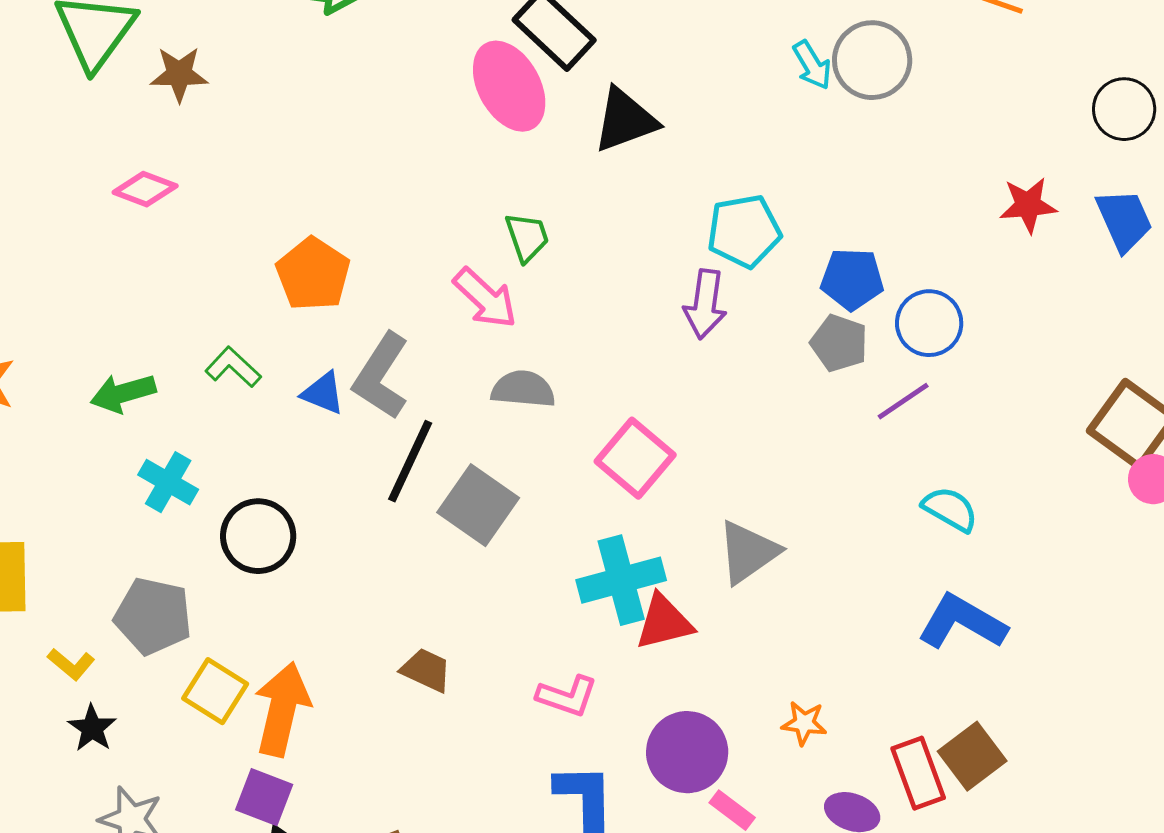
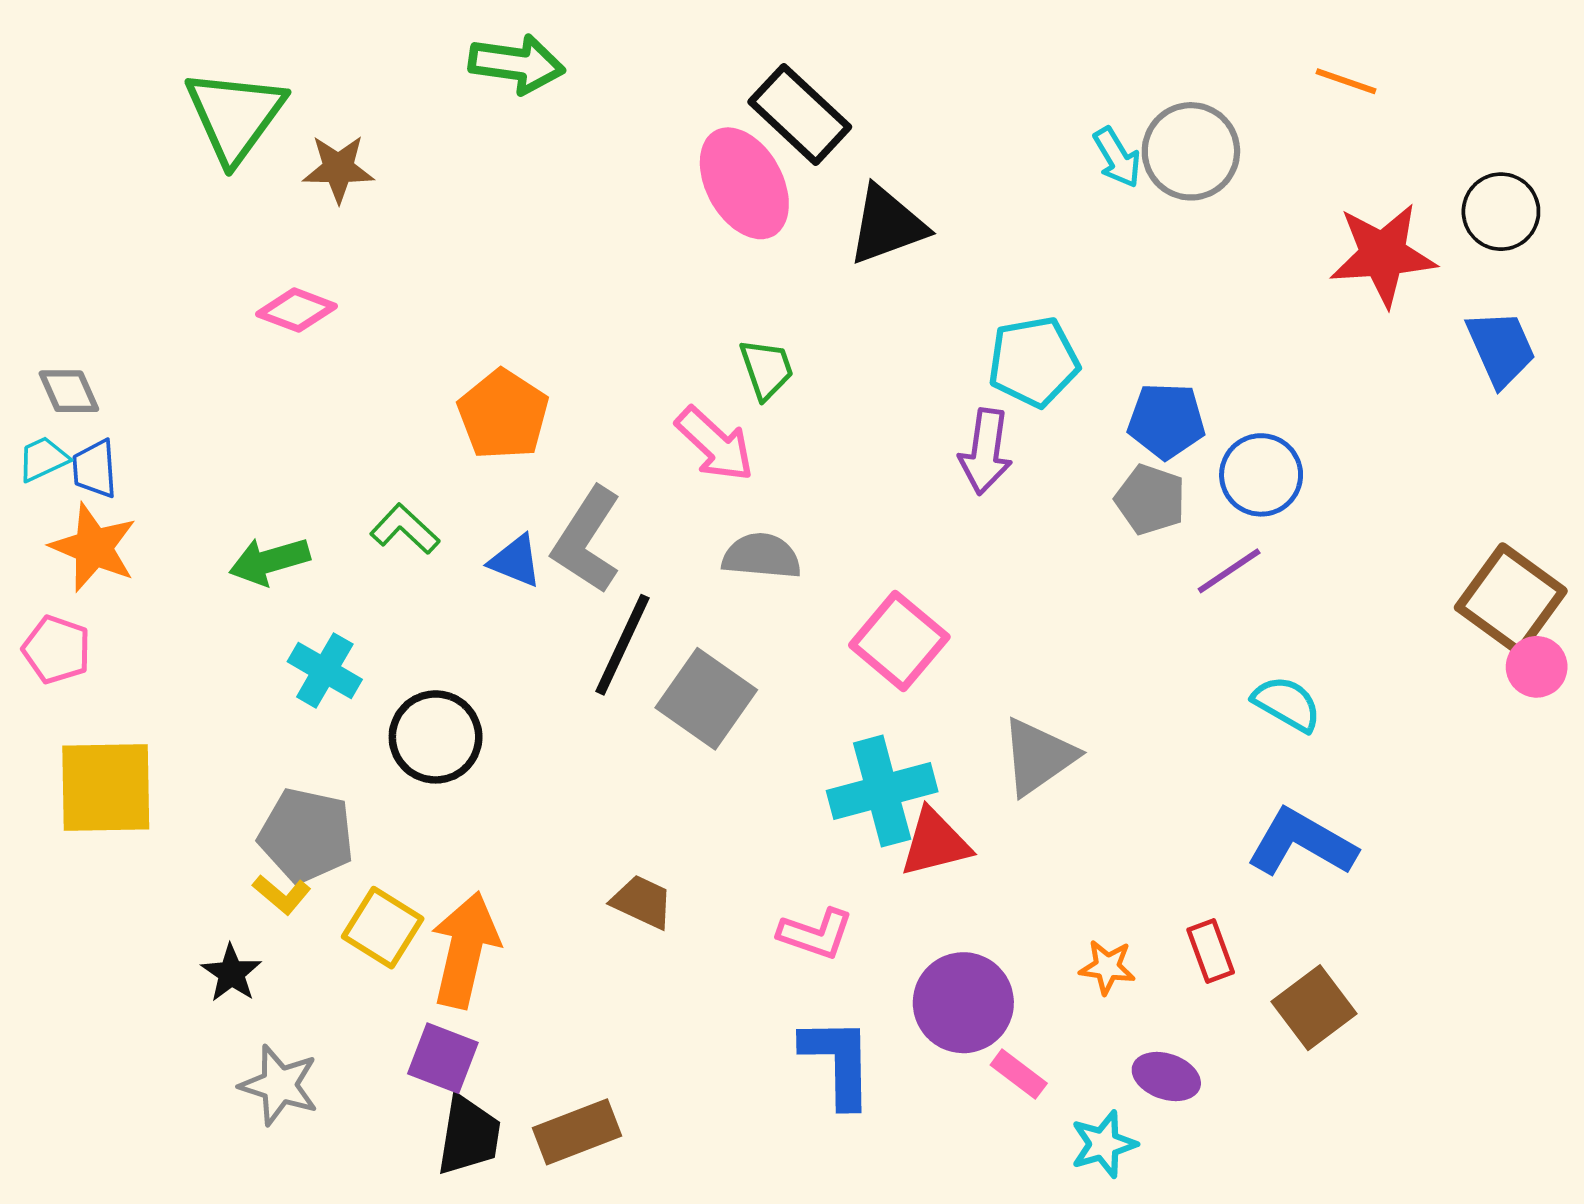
red star: (1028, 205) -> (1383, 255), moved, size x1.5
yellow L-shape: (71, 664) -> (282, 894), moved
red rectangle: (918, 773) -> (1211, 951), moved, size x0.7

